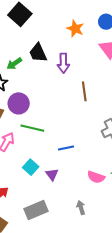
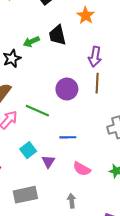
orange star: (75, 29) -> (86, 15), moved
purple arrow: (63, 63) -> (95, 57), moved
purple circle: (19, 103) -> (67, 89), moved
pink semicircle: (96, 177) -> (82, 169), moved

